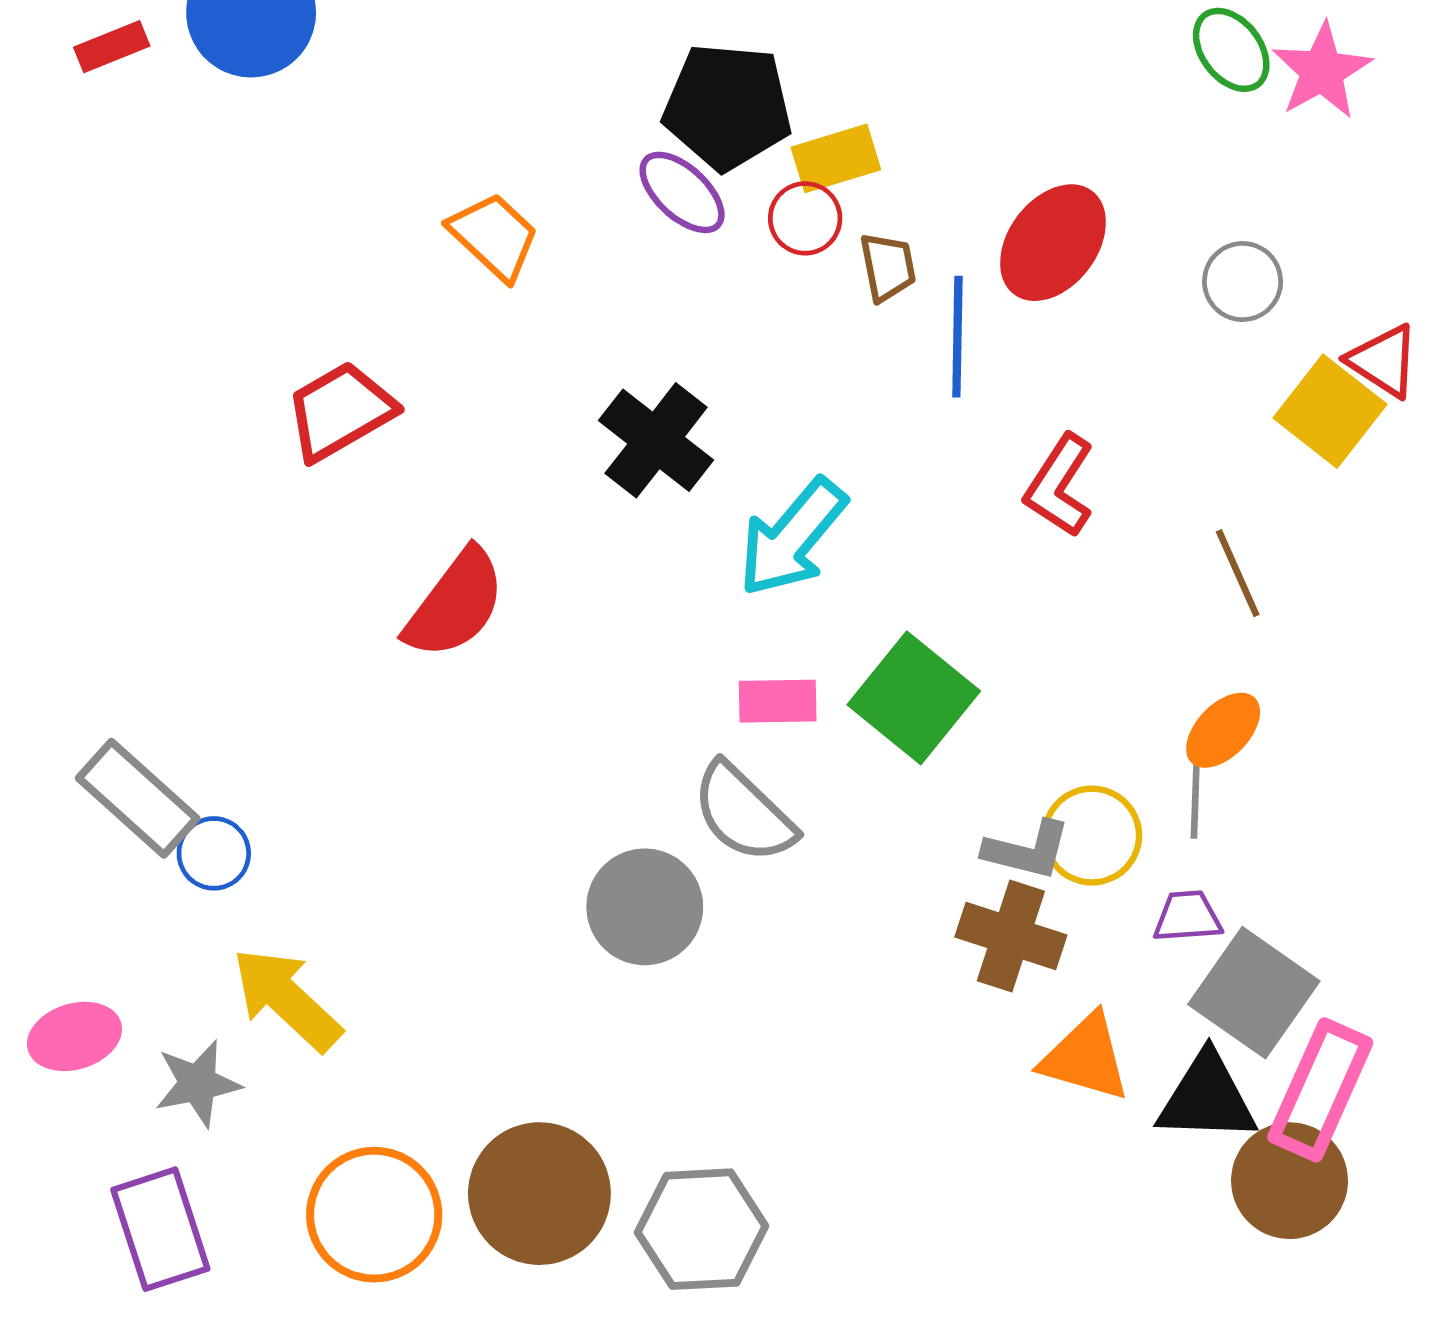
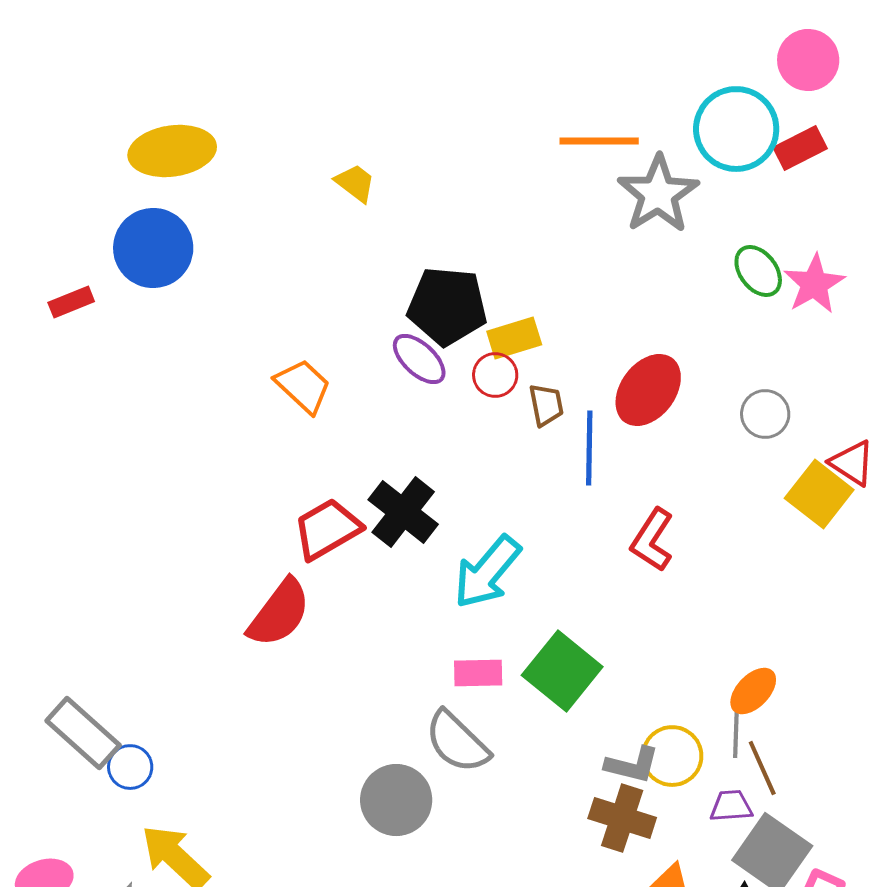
red rectangle: (112, 47) -> (71, 302), moved
red trapezoid: (340, 411) -> (327, 529), moved
brown line: (1238, 573) -> (762, 768), moved

